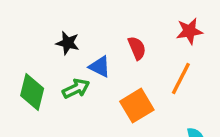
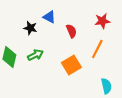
blue triangle: (100, 67) -> (49, 17), moved

